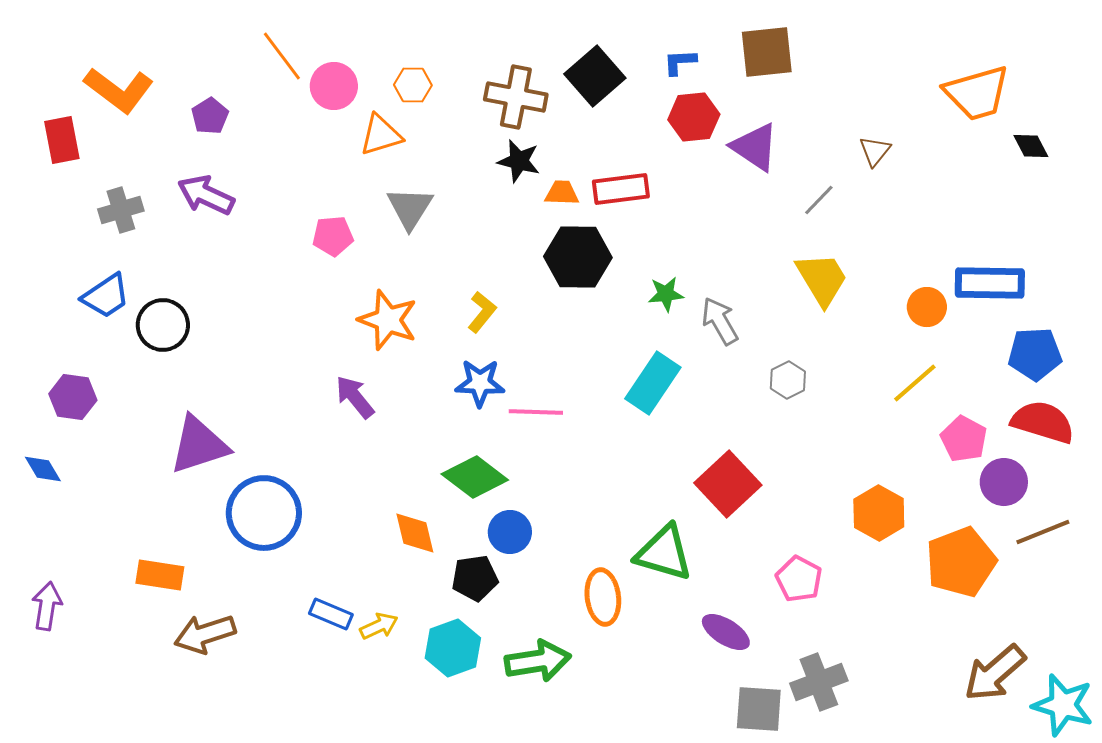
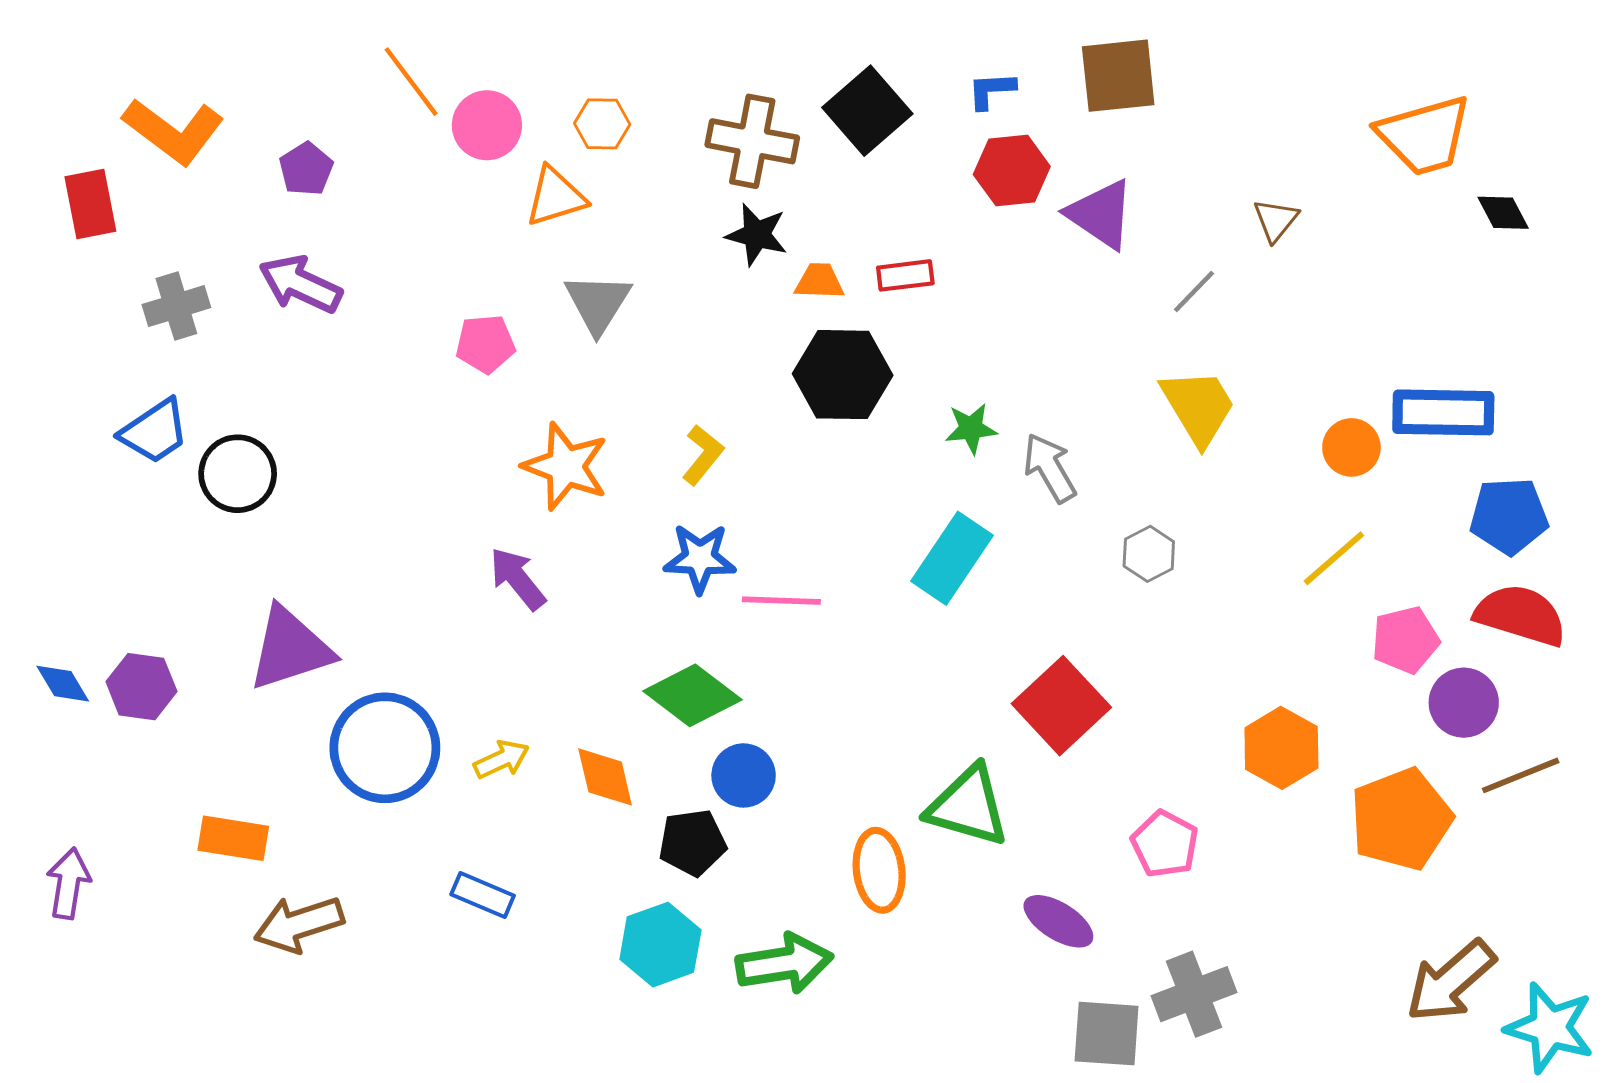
red rectangle: (621, 189) -> (905, 275), size x0.7
purple hexagon: (73, 397) -> (141, 687), moved
pink pentagon: (964, 439) -> (1405, 640), turned 30
yellow arrow: (379, 626) -> (502, 759), moved

